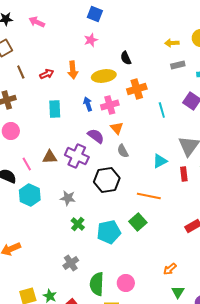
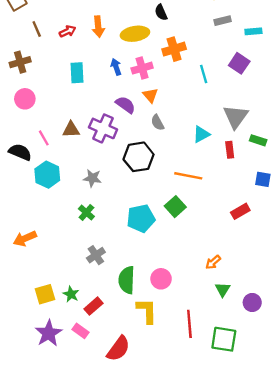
green cross: (78, 224) -> (86, 213), moved

